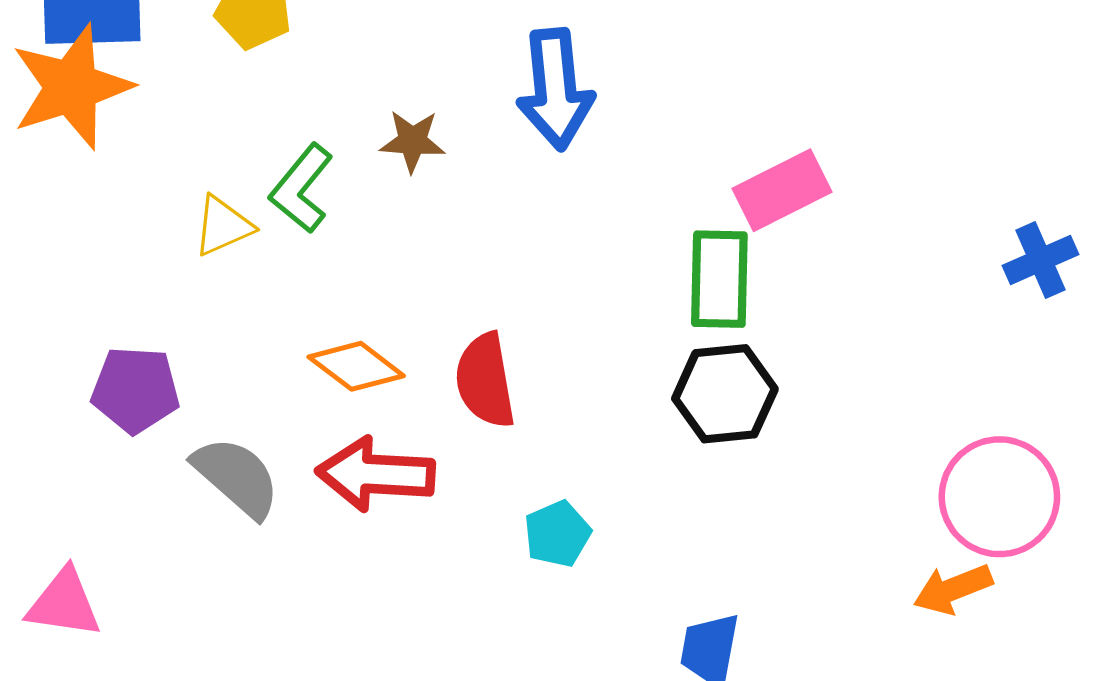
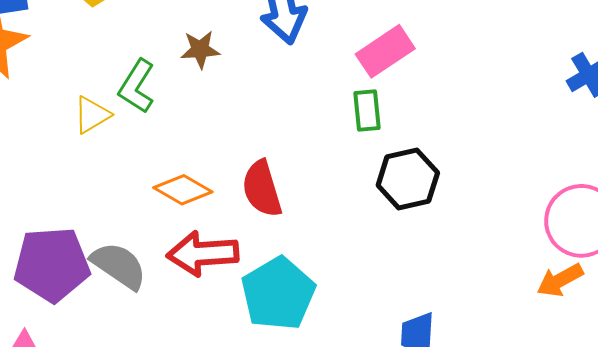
pink rectangle: (782, 190) -> (385, 51), moved
green rectangle: (719, 279) -> (367, 110), moved, size x0.7
purple pentagon: (135, 390) -> (52, 264), moved, size x1.4
cyan pentagon: (557, 534) -> (278, 294), moved, size x1.8

